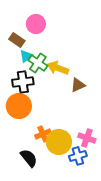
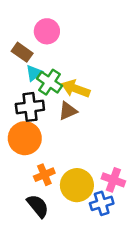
brown triangle: (78, 85) -> (68, 111), moved
orange cross: (43, 134) -> (44, 175), moved

